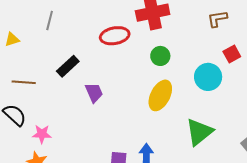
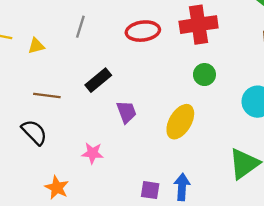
red ellipse: (115, 36) -> (143, 31), moved
yellow ellipse: (160, 95) -> (180, 122), moved
pink star: (42, 134) -> (93, 153), moved

